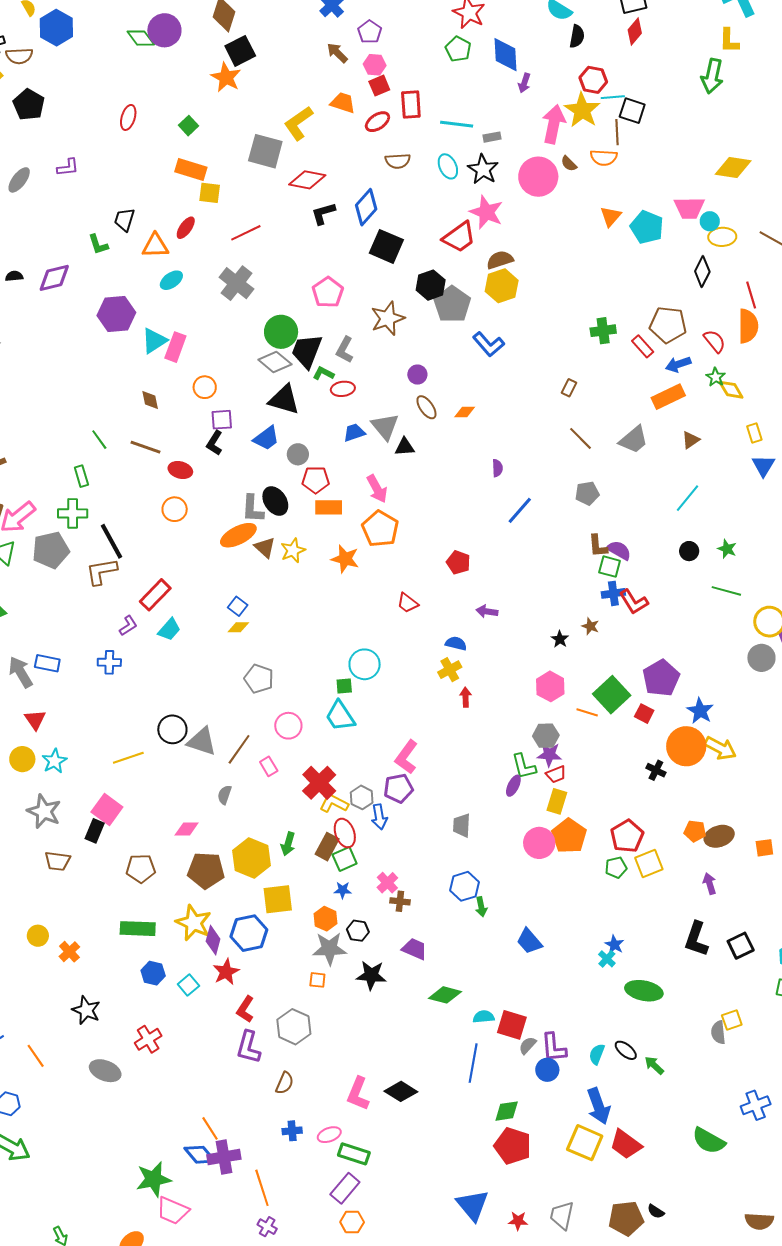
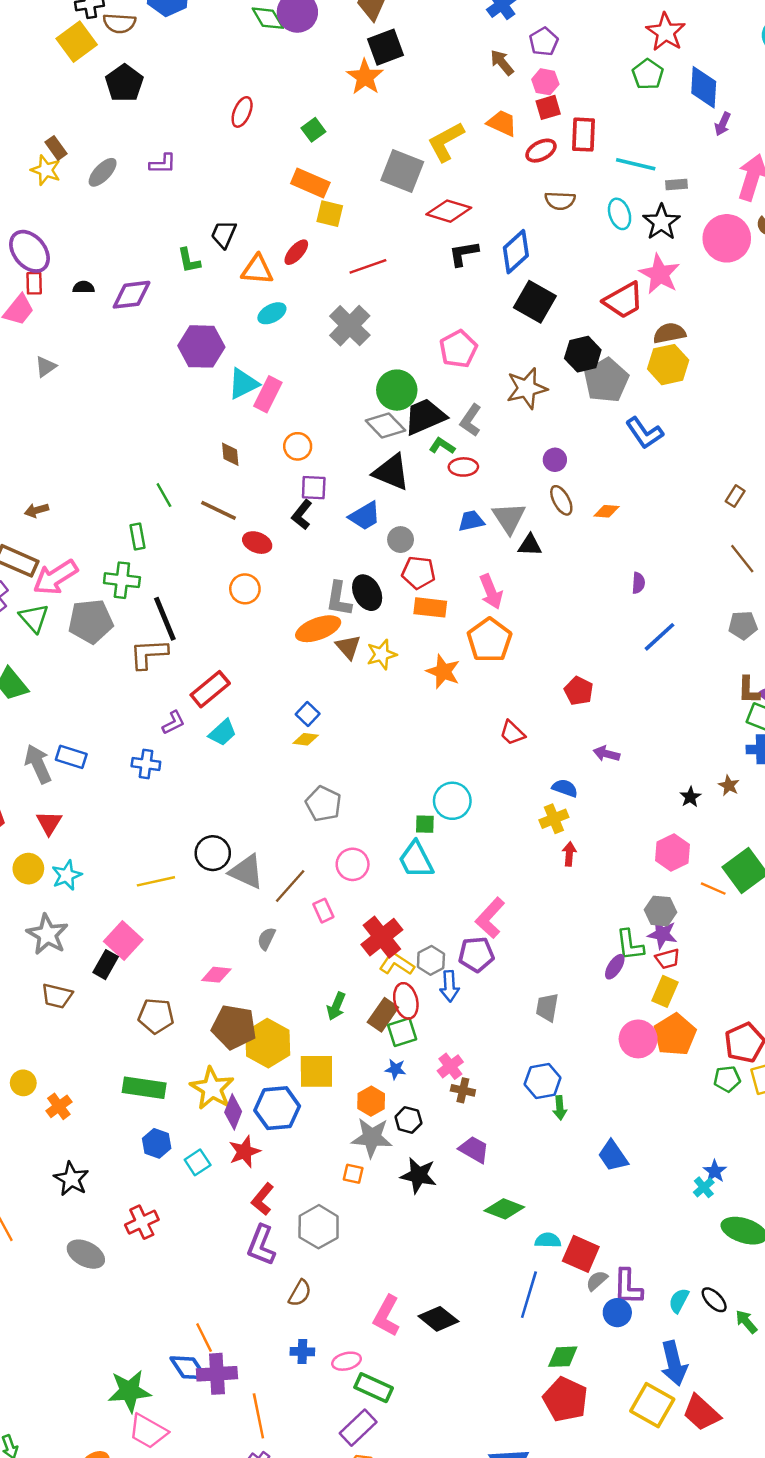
black trapezoid: (307, 351) -> (425, 417), turned 39
yellow hexagon: (252, 858) -> (268, 1043), moved

